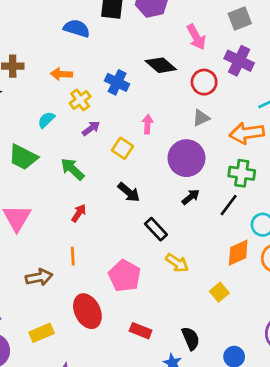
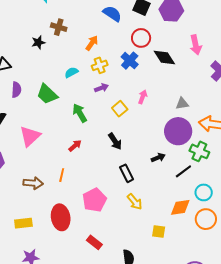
orange arrow: (61, 74) -> (92, 43), turned 105
red circle: (204, 82) -> (141, 38), moved
purple circle: (186, 158) -> (178, 131), moved
yellow square: (219, 292) -> (159, 231), turned 32

